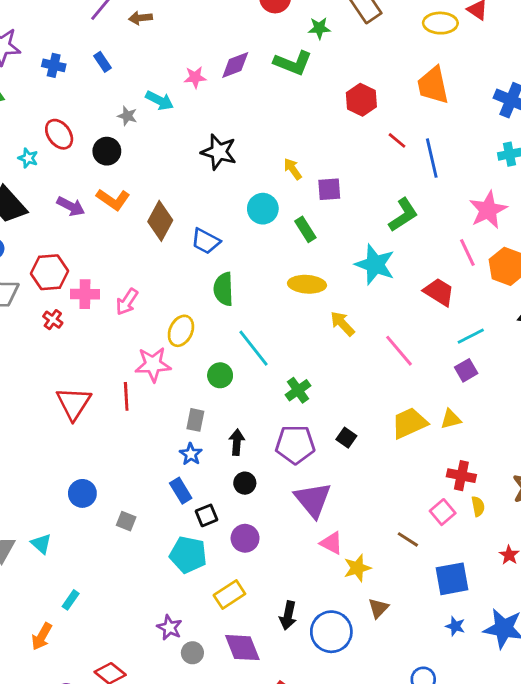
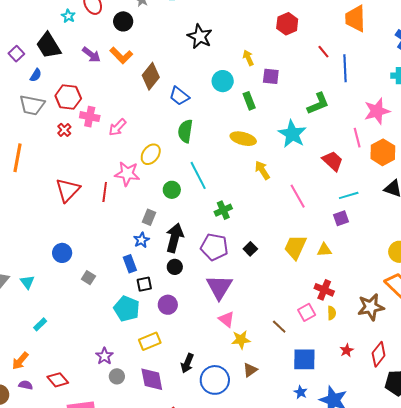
red hexagon: (361, 100) -> (287, 24), moved
yellow trapezoid: (409, 423) -> (295, 247), turned -52
black arrow: (237, 442) -> (175, 238), size x1.6
orange arrow: (42, 637) -> (20, 361), moved

